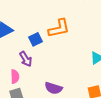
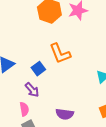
orange L-shape: (59, 28) -> (60, 54), turned 90

